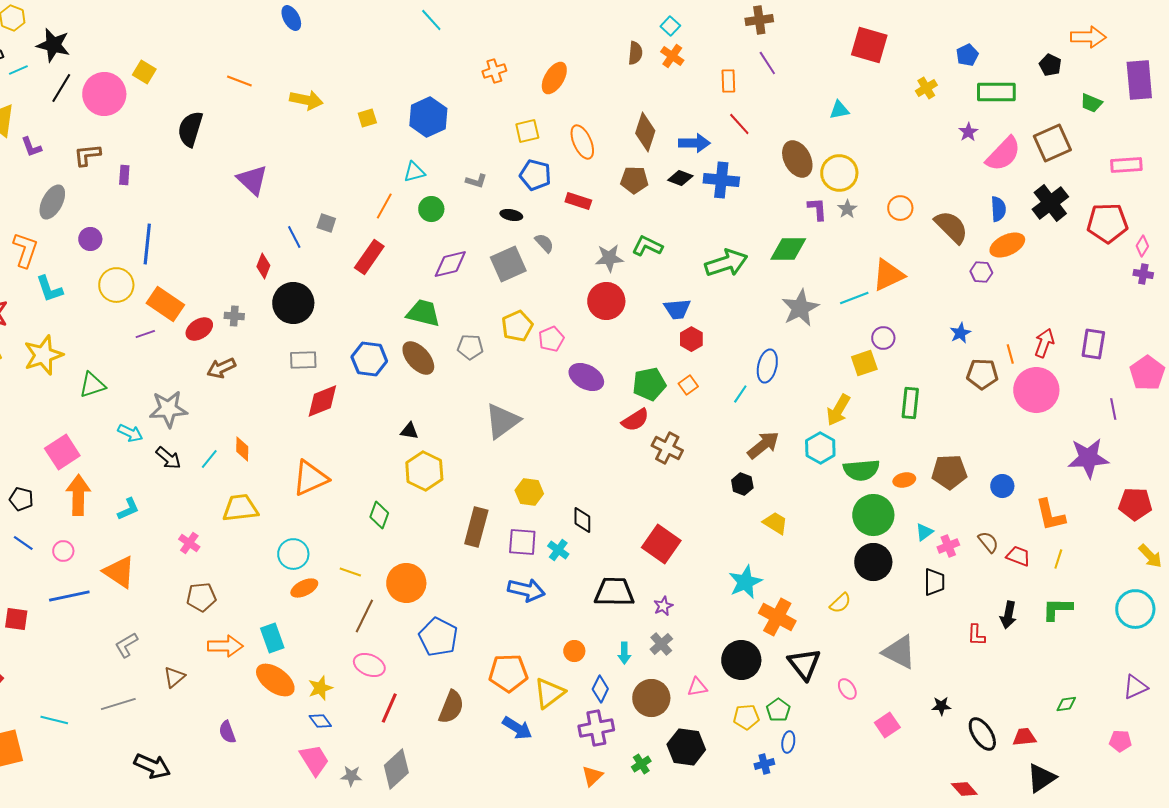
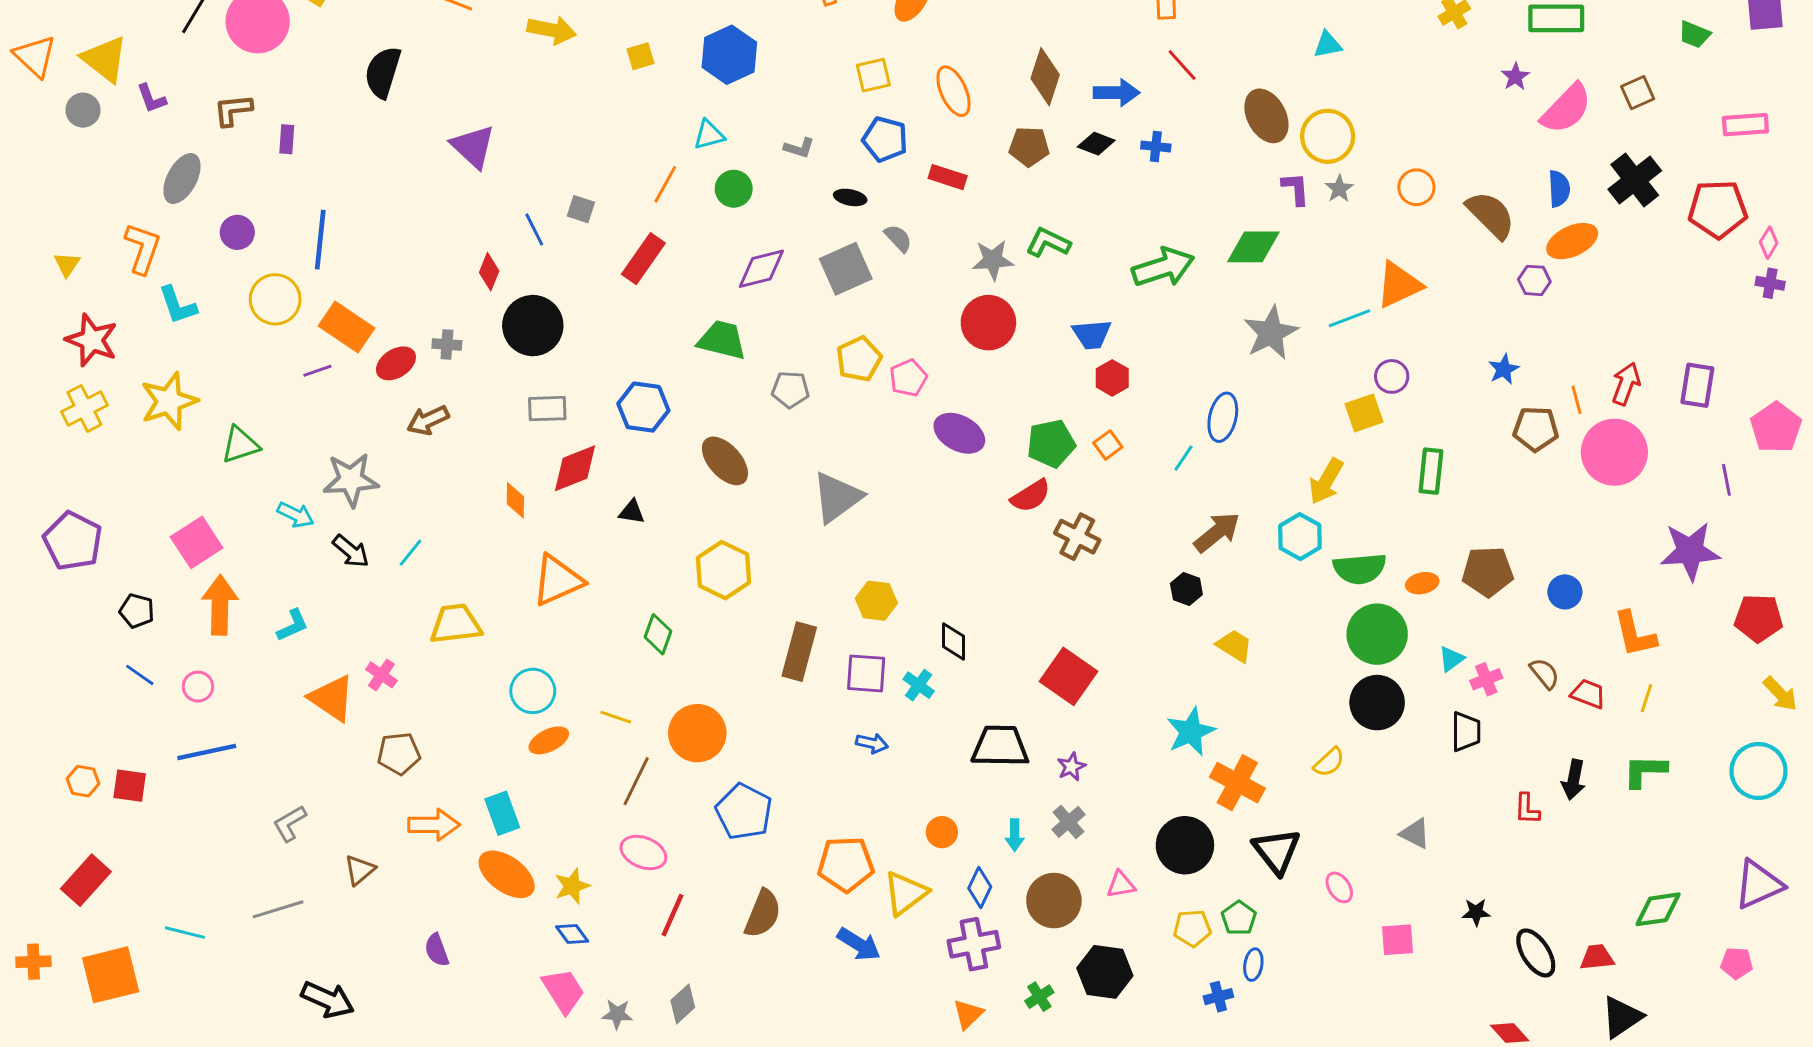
brown square: (1052, 143) -> (1638, 93), size x0.6
blue cross: (721, 180) -> (1156, 146), size x0.6
brown ellipse: (418, 358) -> (725, 461), moved
black triangle: (409, 431) -> (632, 512), moved
orange diamond: (242, 449) -> (515, 500), moved
orange triangle: (119, 572) -> (332, 698), moved
blue arrow: (526, 590) -> (872, 743), size x0.6
gray triangle: (899, 652) -> (1415, 834), size x0.6
purple triangle: (1135, 687) -> (1758, 885), size x1.4
green diamond: (1066, 704) -> (1658, 909), size x1.6
pink square: (887, 725) -> (1397, 940), turned 30
gray diamond: (396, 769) -> (683, 1004), size x0.7

